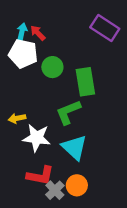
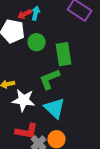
cyan arrow: (22, 32) -> (36, 13), moved
red arrow: (38, 33) -> (25, 14), turned -72

